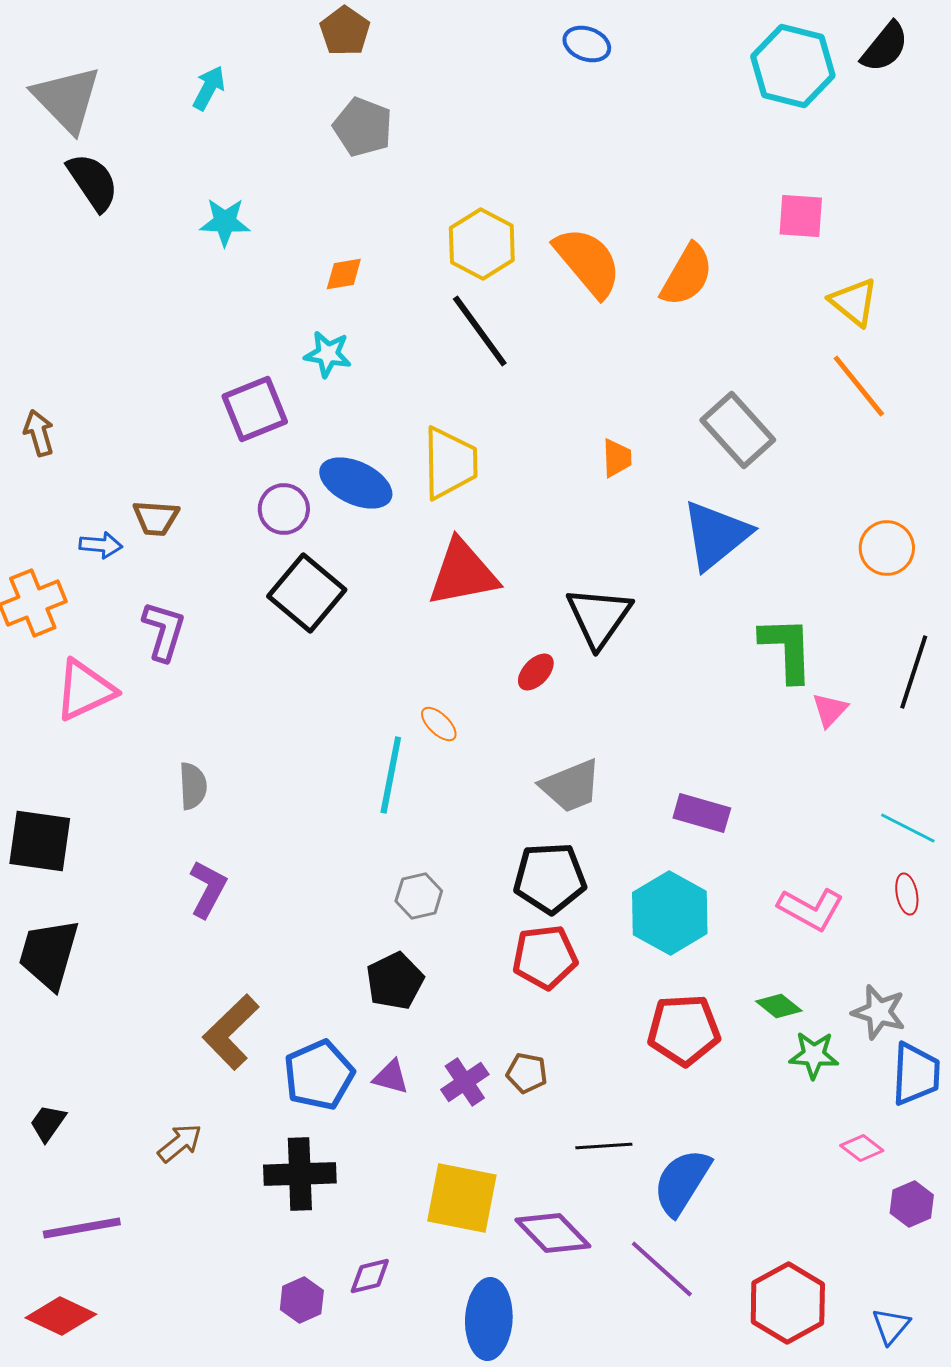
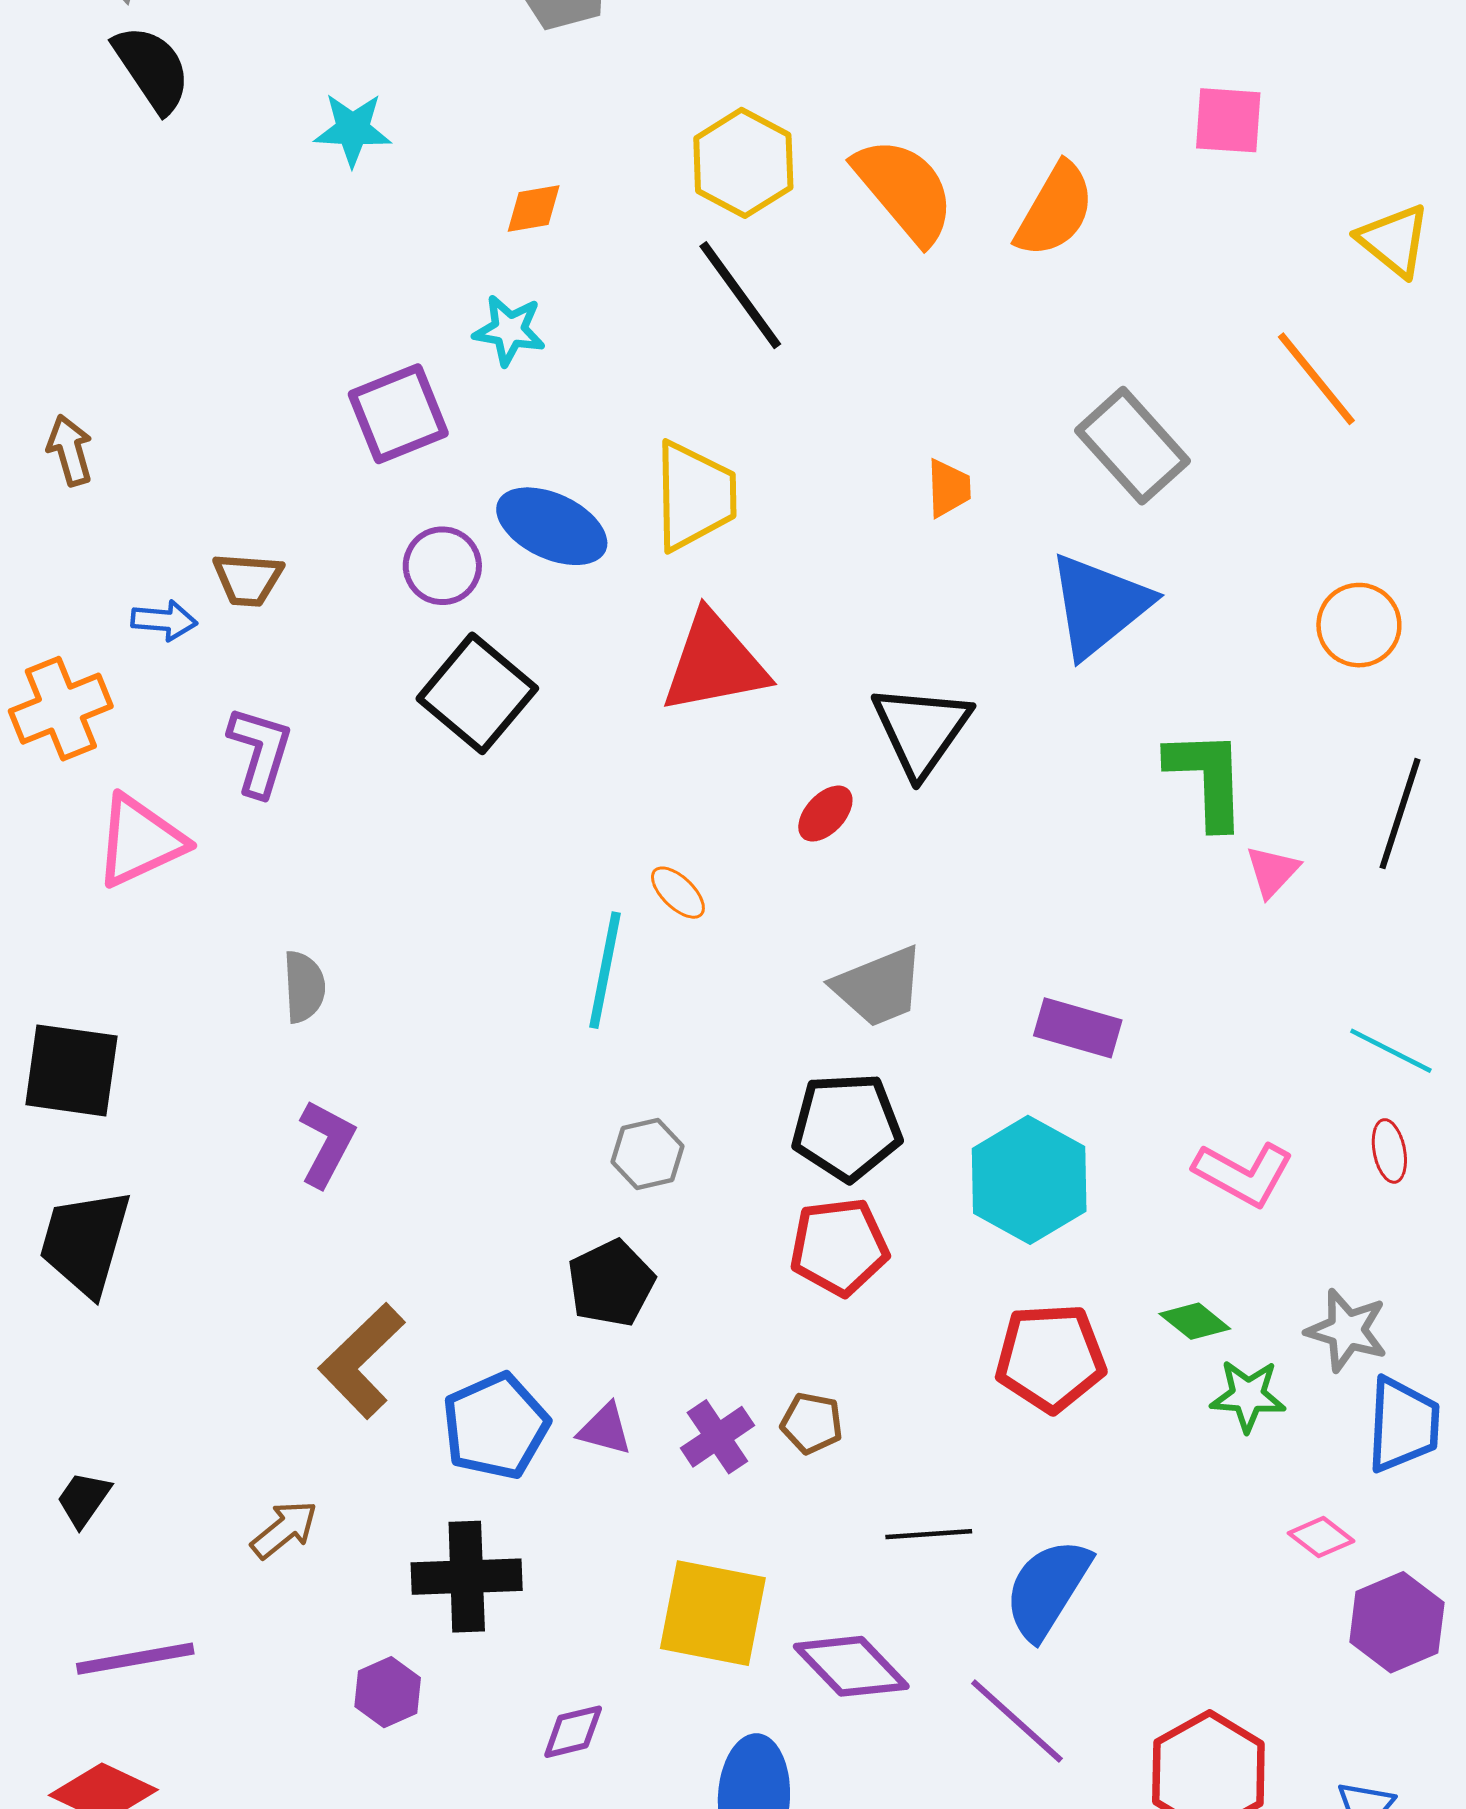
yellow triangle: (854, 302) -> (1394, 240), moved
purple hexagon: (912, 1204) -> (1397, 1622), size x1.4
purple hexagon: (302, 1300) -> (388, 1692), moved

